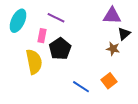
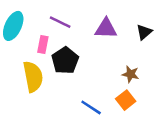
purple triangle: (112, 16) -> (106, 28), moved
black triangle: (124, 34) -> (144, 32), moved
brown star: (113, 49) -> (131, 74), moved

